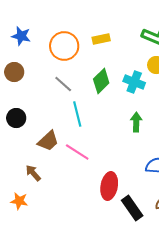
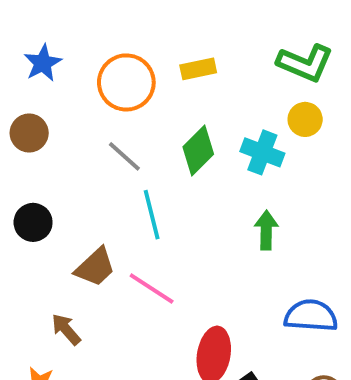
blue star: (21, 36) -> (43, 63), turned 30

